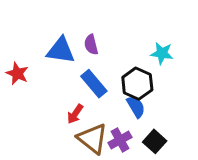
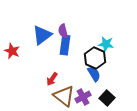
blue triangle: (61, 50) -> (42, 35), turned -45
cyan star: (162, 53) -> (106, 44), moved
blue rectangle: (94, 84) -> (65, 45), moved, turned 48

